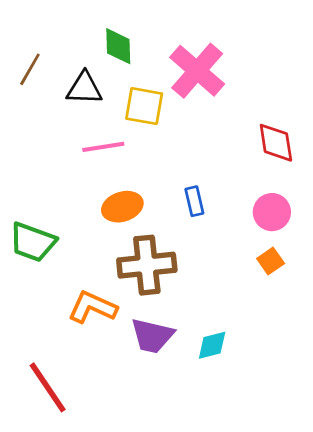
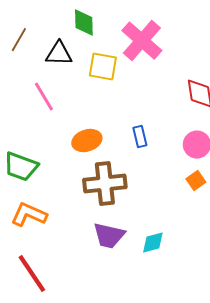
pink line: (103, 147) -> (44, 97), moved, turned 68
orange L-shape: (92, 307) -> (29, 215), moved

